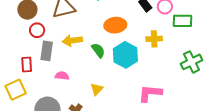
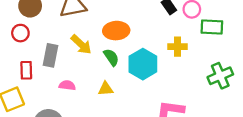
orange ellipse: (115, 25) -> (116, 31), moved
red circle: (37, 30) -> (20, 33), moved
yellow arrow: (72, 41) -> (81, 44), turned -132
yellow triangle: (97, 89) -> (106, 89), moved, turned 40

